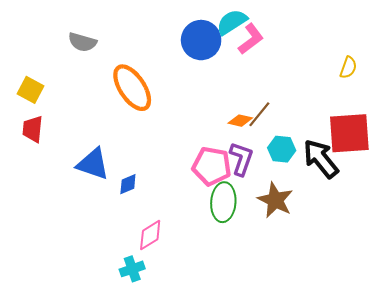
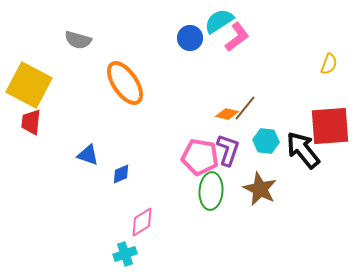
blue circle: (201, 40) -> (190, 38), size x0.7
yellow square: (30, 90) -> (29, 85), size x1.8
blue triangle: (93, 164) -> (88, 155), size x0.7

